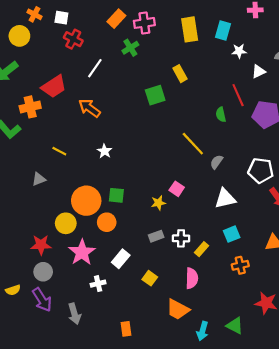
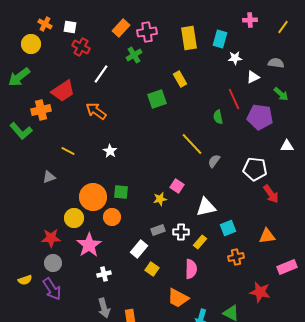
white triangle: (225, 199) -> (206, 207), moved
white rectangle: (121, 259) -> (139, 249), moved
gray arrow: (74, 314) -> (104, 308), moved

